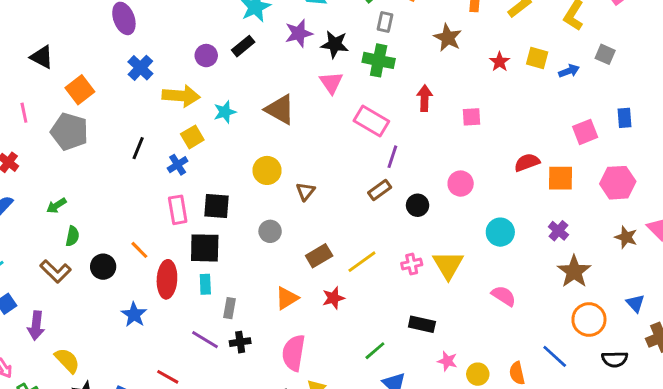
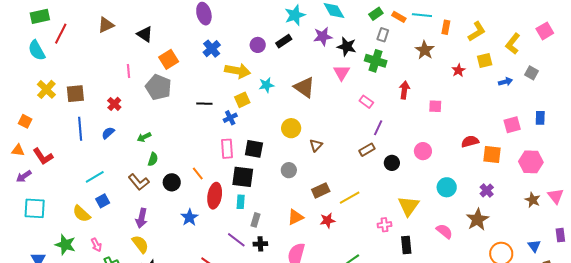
yellow square: (537, 58) -> (485, 61), moved, turned -35
pink rectangle: (371, 121) -> (366, 102), size x0.6
black line: (138, 148) -> (204, 104), turned 63
pink cross: (412, 264) -> (384, 225), moved
brown star: (574, 271) -> (477, 219), moved
black rectangle: (422, 324) -> (406, 245), moved, turned 66
purple arrow: (36, 326) -> (141, 218), moved

